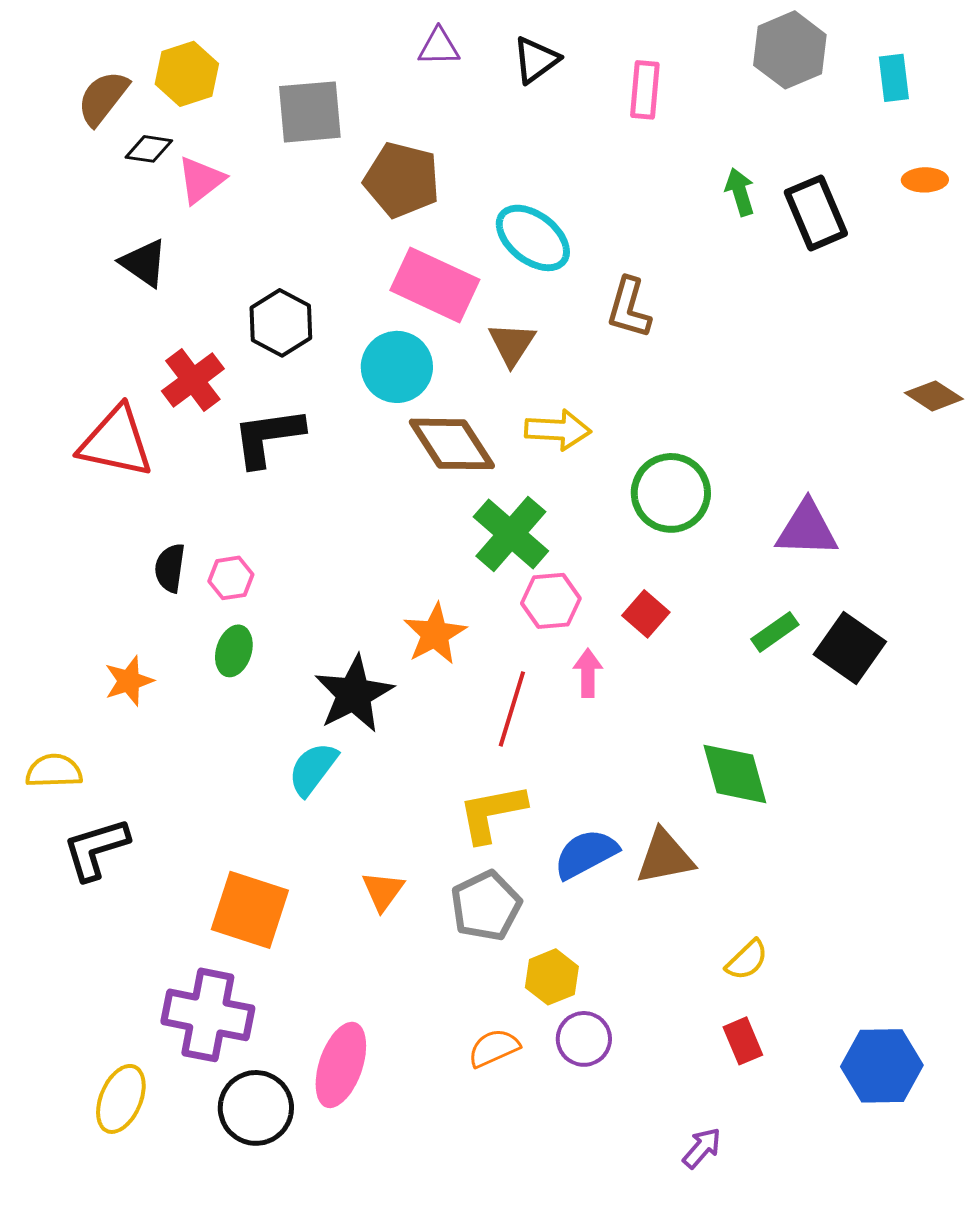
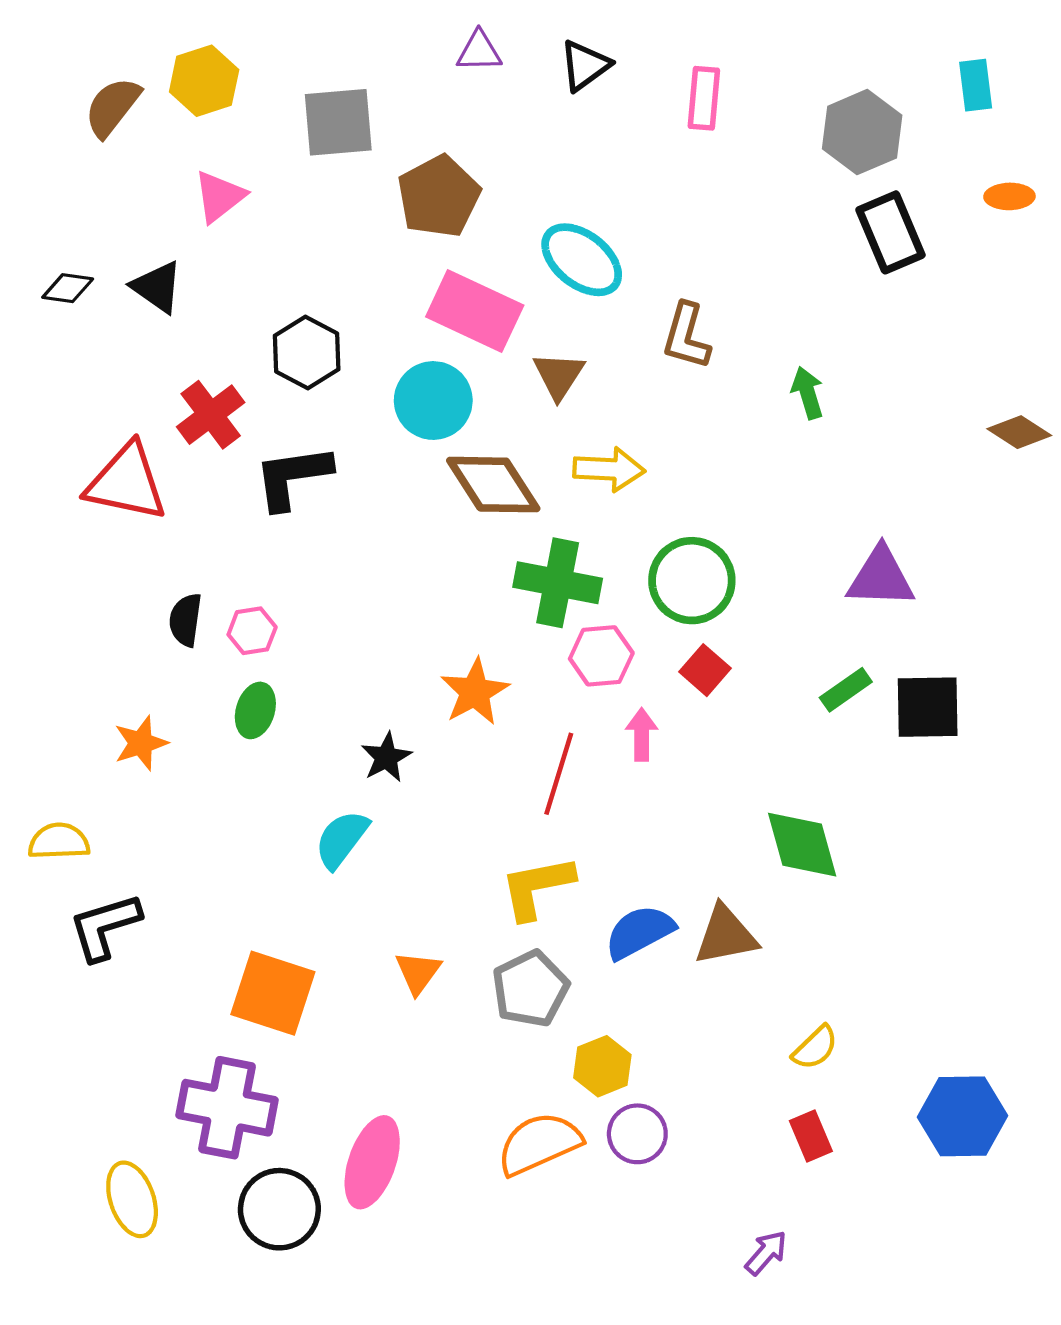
gray hexagon: (790, 50) -> (862, 132), moved
black diamond: (149, 149) -> (68, 288), moved
brown pentagon: (402, 180) -> (439, 196), turned 30
green arrow: (740, 192) -> (808, 393), moved
green circle: (671, 493) -> (692, 581), moved
green cross: (511, 534) -> (558, 583), turned -30
black square: (850, 648) -> (928, 707), turned -36
black star: (354, 694) -> (386, 757), size x0.6
orange semicircle: (494, 1048) -> (539, 1144), size x1.5
blue hexagon: (882, 1066) -> (963, 1116), moved
yellow ellipse: (121, 1099) -> (132, 1199), turned -42

